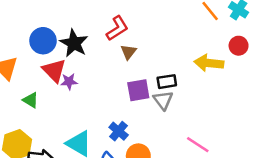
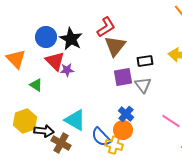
brown triangle: (128, 52) -> (115, 46), size x1.6
black rectangle: (167, 82) -> (145, 61), moved
blue cross: (119, 131) -> (126, 114), moved

